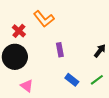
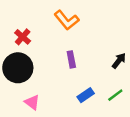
orange L-shape: (44, 19) -> (67, 20), moved
blue rectangle: (72, 80) -> (86, 95), turned -72

